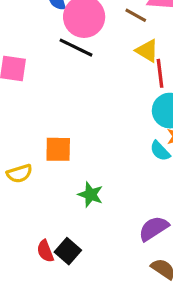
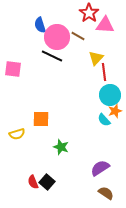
brown line: (136, 15) -> (78, 36), moved
yellow triangle: (147, 51) -> (96, 58), turned 42

